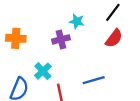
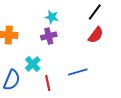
cyan star: (77, 21) -> (52, 17), moved

